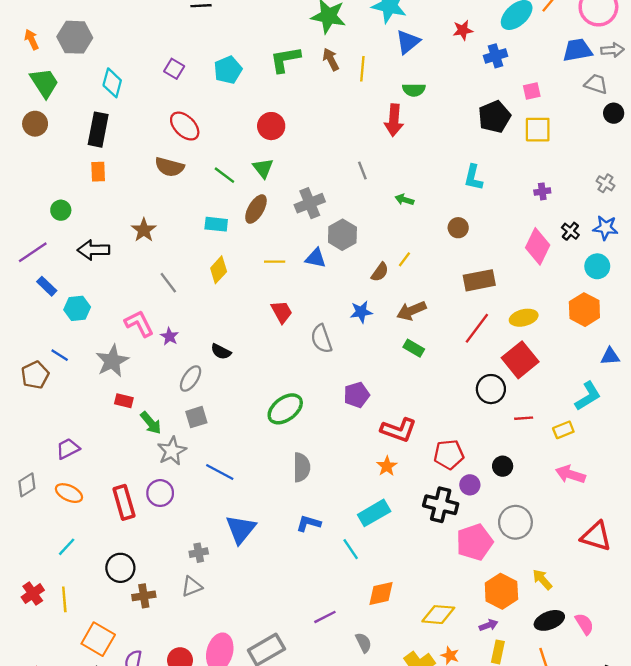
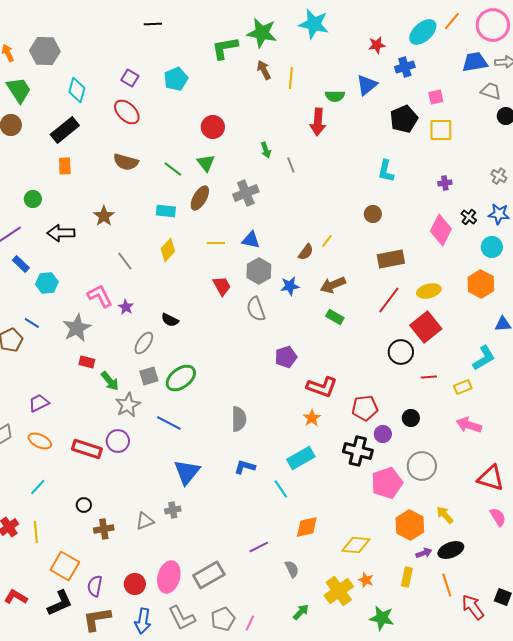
blue triangle: (408, 42) -> (367, 85), moved
green L-shape: (285, 59) -> (225, 48), moved
red ellipse: (185, 126) -> (127, 112), moved
black rectangle: (98, 130) -> (65, 130), turned 40
green arrow: (404, 200) -> (266, 150), moved, turned -126
gray hexagon: (342, 235) -> (259, 271), moved
green ellipse: (285, 409) -> (181, 378), moved
red rectangle: (124, 502) -> (87, 449), turned -56
gray cross: (199, 553) -> (173, 510), moved
black circle: (120, 568) -> (84, 505), size x0.6
pink semicircle: (584, 624) -> (498, 517), moved
purple arrow: (489, 625) -> (424, 553), moved

